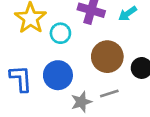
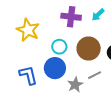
cyan circle: (60, 33) -> (59, 47), moved

